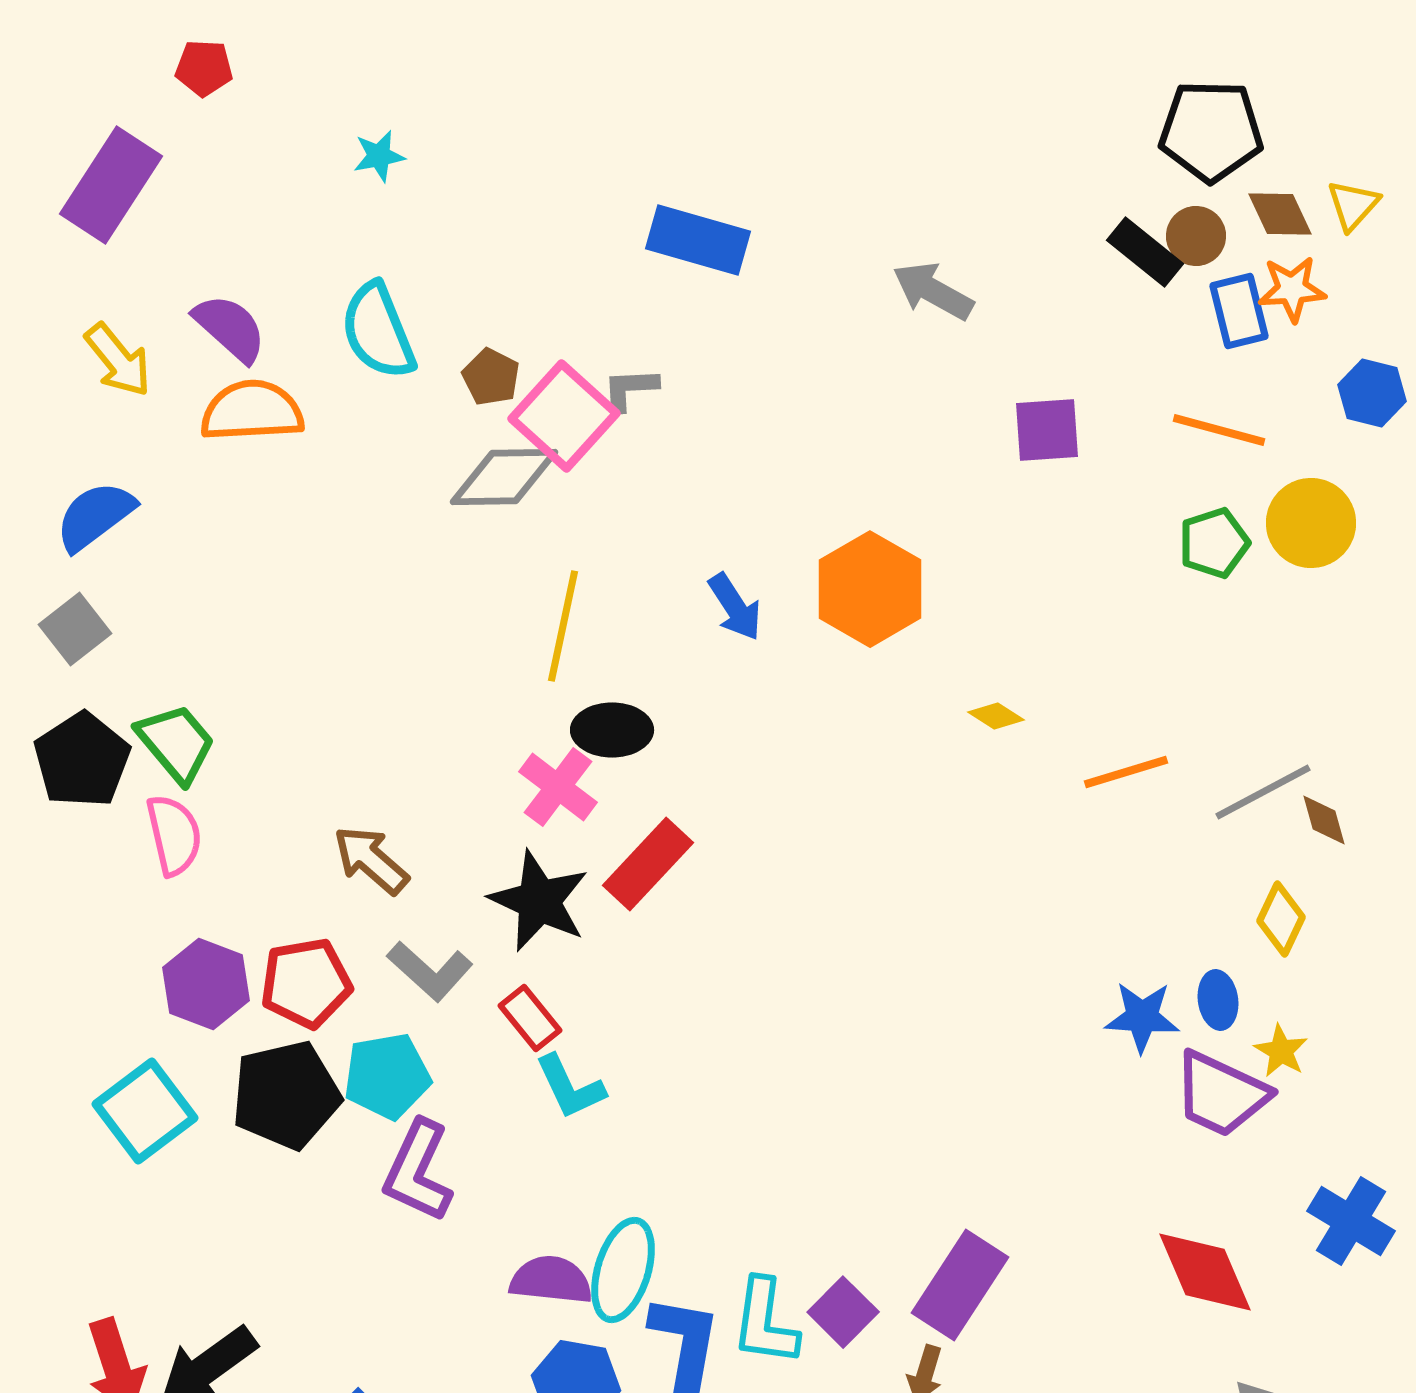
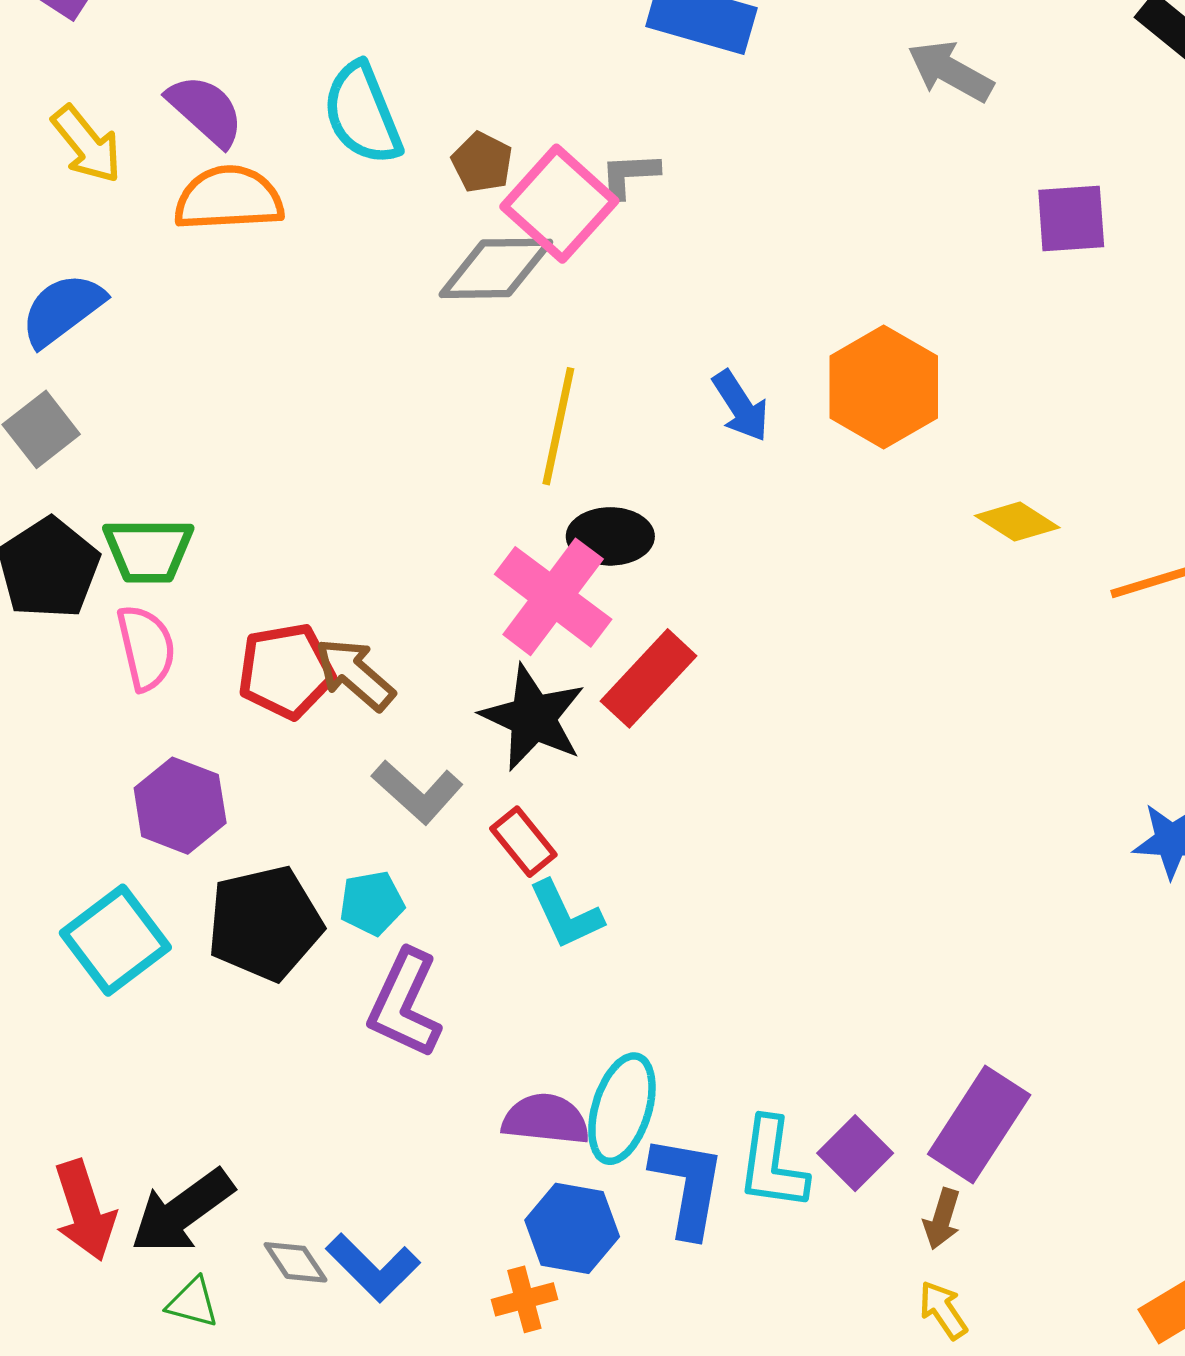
yellow diamond: (996, 716) -> (1017, 522), size x1.4
green trapezoid: (176, 743) -> (148, 550), turned 130
pink cross: (558, 787) -> (553, 597), size x1.4
red pentagon: (306, 983) -> (286, 671), moved
cyan pentagon: (387, 1076) -> (372, 903), size x0.7

